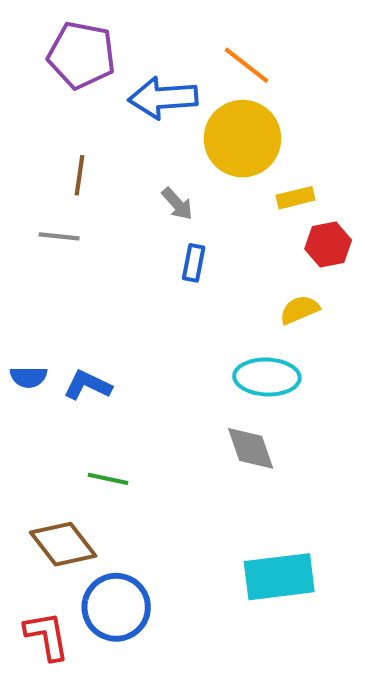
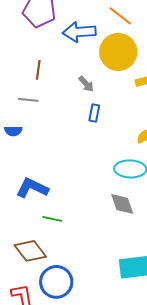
blue semicircle: (29, 377) -> (13, 131), moved
blue L-shape: (88, 385) -> (32, 188), moved, size x1.4

